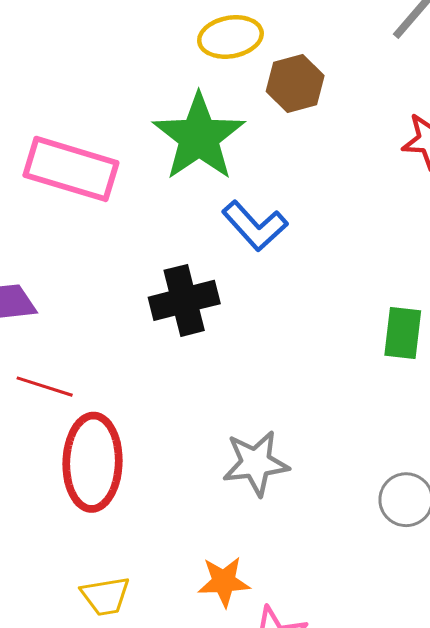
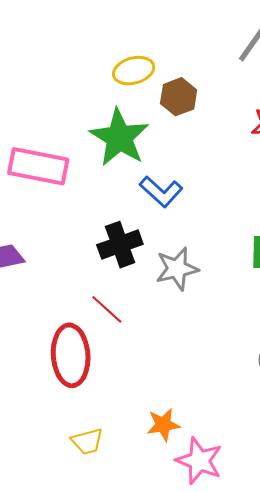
red line: (45, 387) -> (107, 309), moved, turned 30
gray star: (256, 463) -> (177, 269), moved

